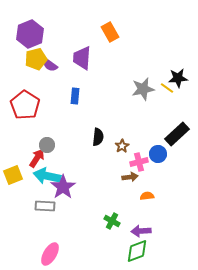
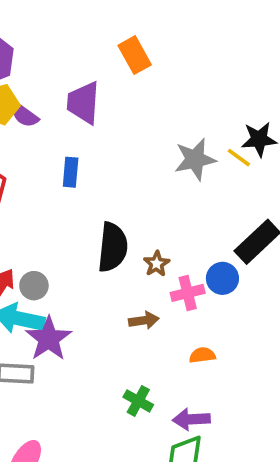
black semicircle: (98, 137) -> (113, 247), size x1.5
gray circle: (47, 145) -> (34, 286), moved
brown arrow: (130, 177) -> (144, 320), moved

